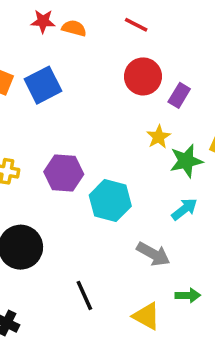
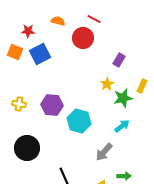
red star: (43, 21) -> (28, 31), moved
red circle: (143, 76) -> (83, 38), moved
gray arrow: (153, 254) -> (104, 152), turned 102

